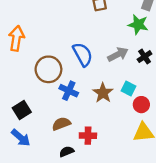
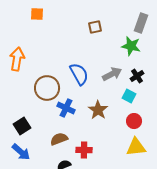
cyan square: (129, 89) -> (129, 96), moved

